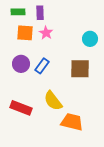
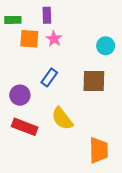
green rectangle: (18, 12) -> (13, 20), moved
purple circle: (21, 64) -> (20, 95), moved
orange trapezoid: (72, 122) -> (99, 150), moved, turned 75

